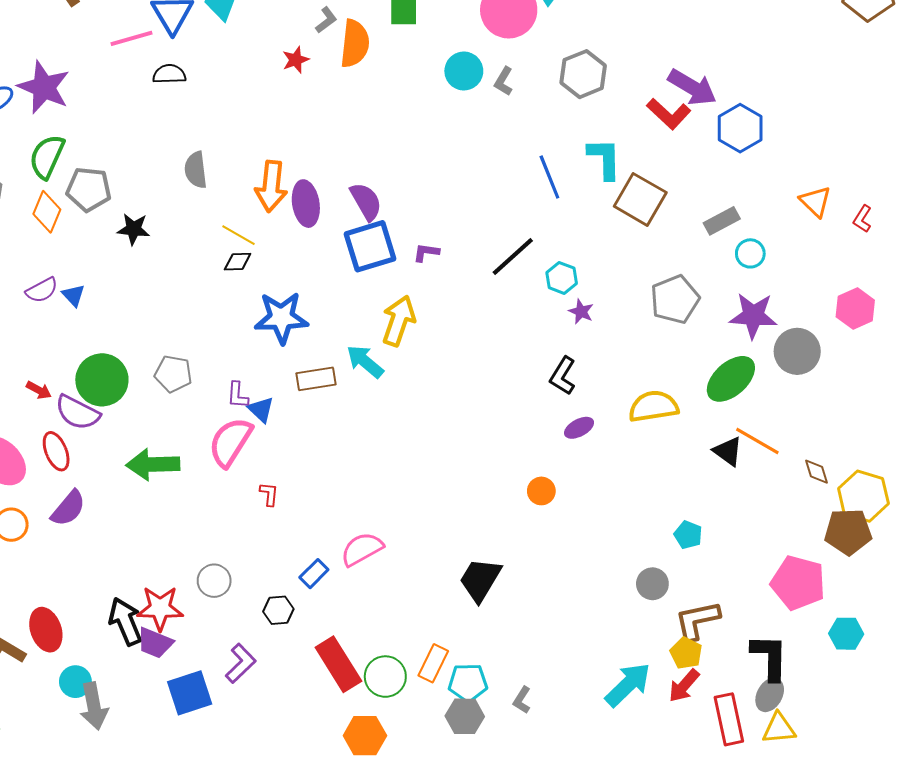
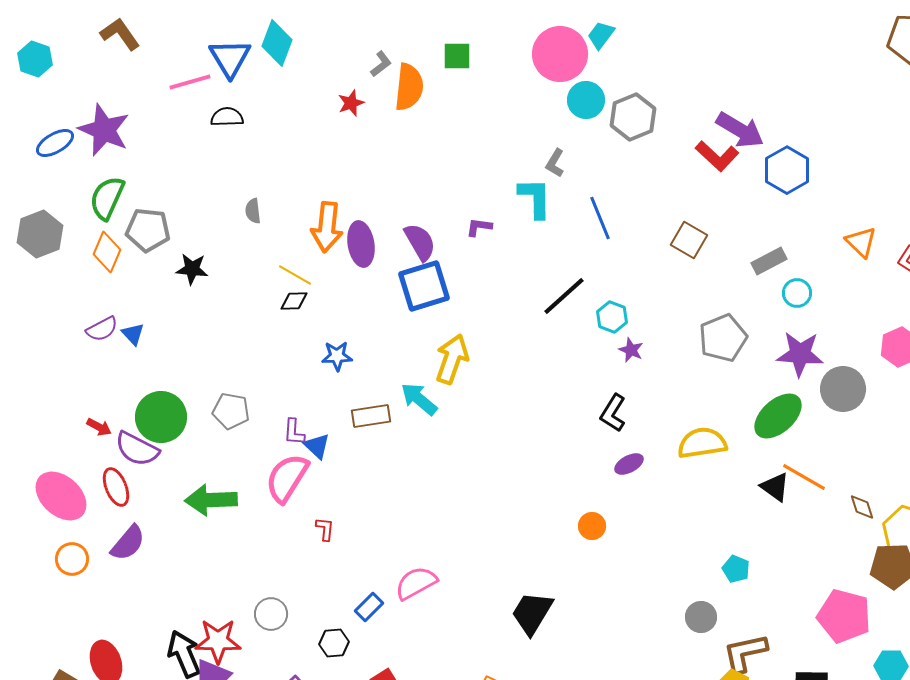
cyan circle: (464, 71) -> (586, 100), moved
gray L-shape: (504, 81) -> (555, 163), moved
cyan L-shape: (605, 159) -> (535, 198), moved
gray semicircle: (196, 170) -> (253, 211), size x0.7
brown square: (640, 199) -> (689, 240), size x0.7
purple L-shape: (426, 252) -> (479, 227), moved
blue star: (281, 318) -> (337, 356), size x0.6

